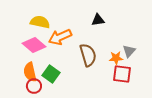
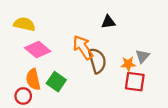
yellow semicircle: (40, 22) -> (24, 24), moved
orange arrow: (60, 37) -> (83, 47), moved, turned 80
red circle: (34, 86) -> (23, 96), moved

